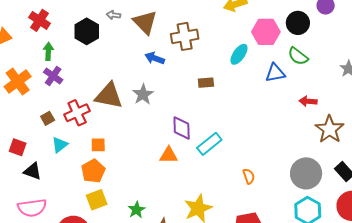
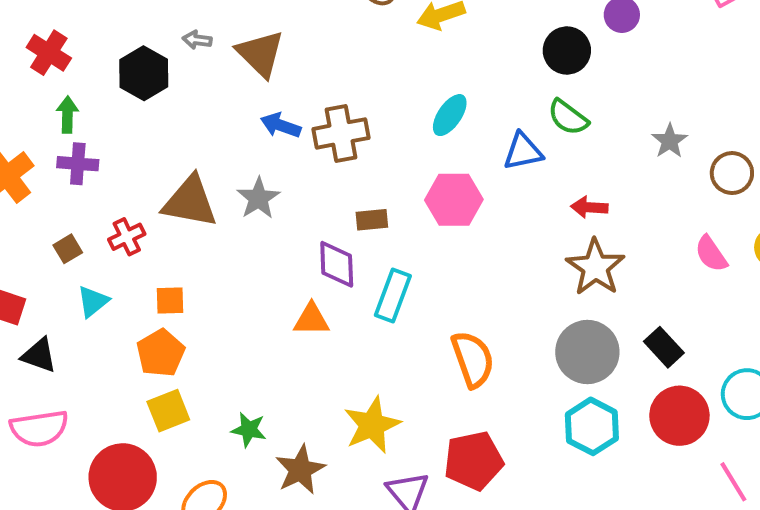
pink hexagon: (266, 32) -> (454, 200), moved
brown cross: (185, 36) -> (341, 133), moved
purple cross: (53, 76) -> (78, 164), turned -30
brown rectangle: (206, 83) -> (372, 220), moved
red cross: (77, 113) -> (127, 237), size x0.7
brown star: (330, 129) -> (595, 267), moved
cyan rectangle: (209, 144) -> (393, 295), turned -30
orange semicircle: (249, 176) -> (473, 359), size x1.8
green star: (137, 210) -> (249, 430), turned -30

